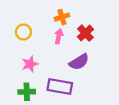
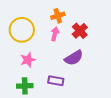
yellow circle: (23, 32) -> (22, 30), size x1.6
purple rectangle: (60, 86) -> (56, 81), size x0.7

